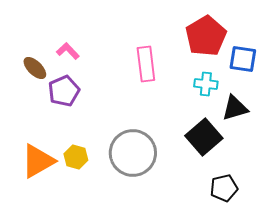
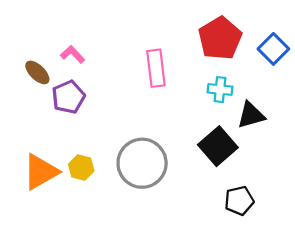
blue square: (243, 59) -> (273, 49), moved, turned 36

